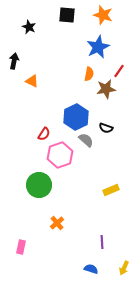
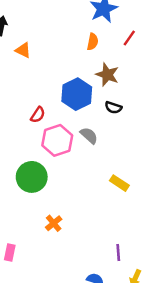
brown star: (106, 89) -> (107, 75), moved, turned 30
gray semicircle: (86, 140) -> (89, 136), moved
yellow rectangle: (111, 190) -> (119, 183), turned 56
purple line: (102, 242) -> (118, 252), moved

